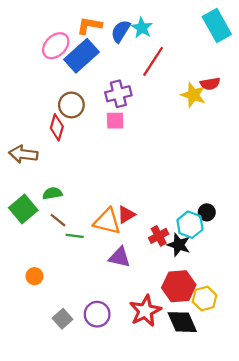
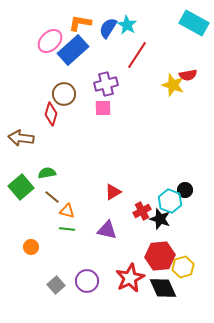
cyan rectangle: (217, 26) -> (194, 23), turned -32
orange triangle: (107, 221) -> (67, 211), moved, size x0.6
green line: (75, 236) -> (67, 229), moved

